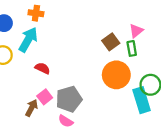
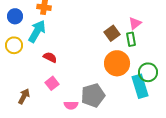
gray pentagon: (69, 99) -> (93, 95), moved
brown arrow: (31, 108) -> (24, 96), moved
pink semicircle: (66, 121) -> (71, 105), turned -32

